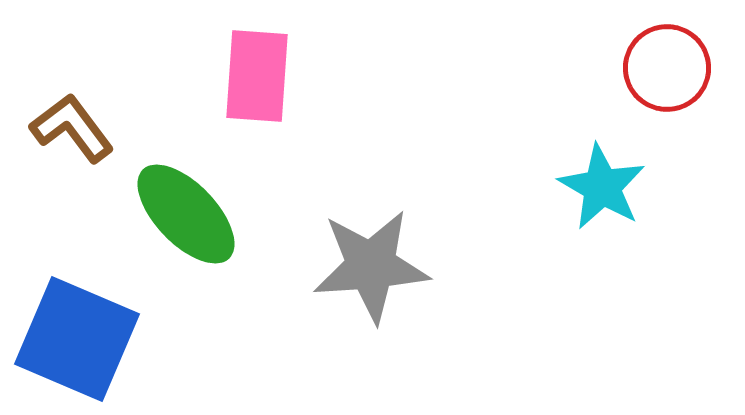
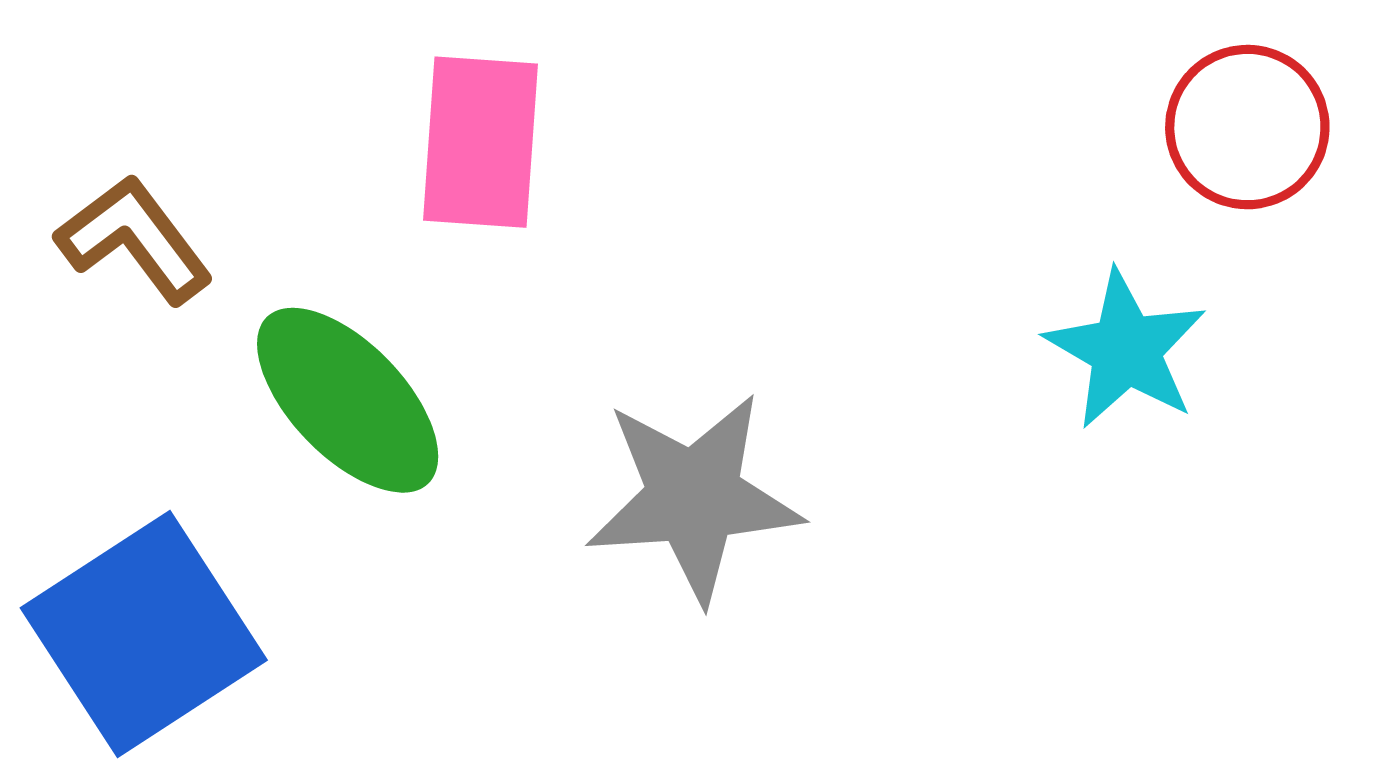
blue square: (77, 339) -> (144, 634), turned 34

